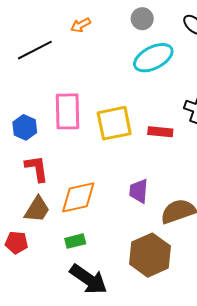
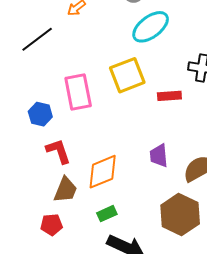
yellow square: (114, 123) -> (127, 75), moved

